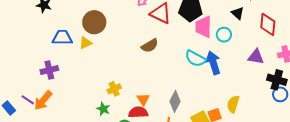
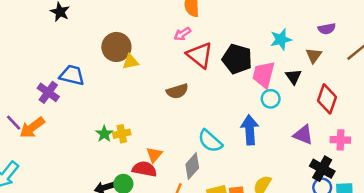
pink trapezoid: (203, 27) -> (264, 75), moved
blue trapezoid: (62, 38) -> (72, 75), moved
yellow triangle: (85, 43) -> (130, 62), moved
cyan semicircle: (195, 59) -> (210, 141), moved
purple cross: (49, 70) -> (48, 92), turned 36
green star: (103, 109) -> (104, 134), moved

